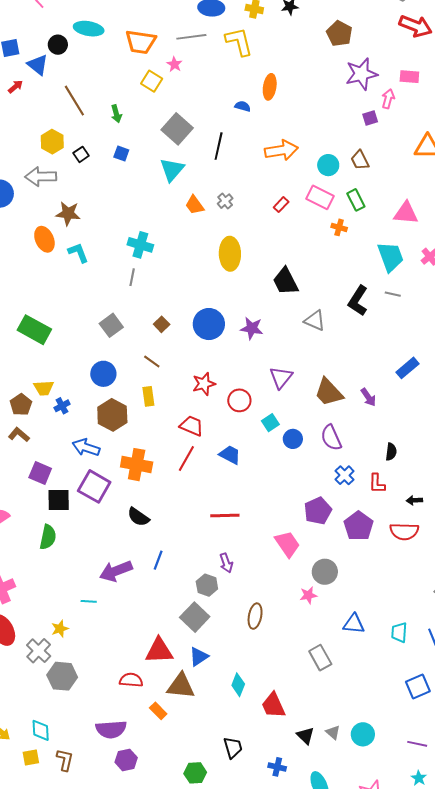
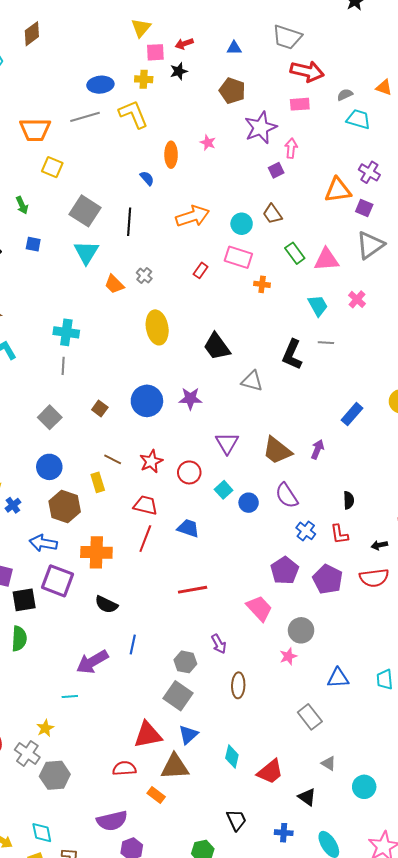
pink star: (174, 64) -> (208, 143), moved
pink rectangle: (409, 77) -> (300, 104), moved
blue semicircle: (243, 106) -> (147, 178), turned 42
green rectangle: (356, 200) -> (295, 253), moved
cyan trapezoid: (390, 257) -> (318, 306), size x0.7
brown line: (152, 362) -> (113, 459), moved
purple arrow: (368, 397) -> (318, 449), turned -114
purple arrow: (226, 563) -> (219, 644), moved
red trapezoid: (273, 705) -> (270, 772), turned -96
gray triangle: (333, 732) -> (328, 763), moved

